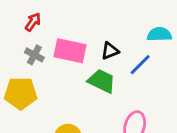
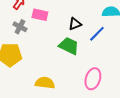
pink rectangle: (70, 51) -> (40, 15), moved, size x0.7

